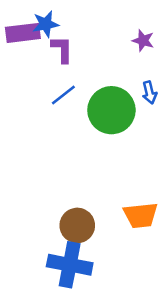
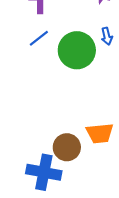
brown circle: (77, 225) -> (67, 147), moved

